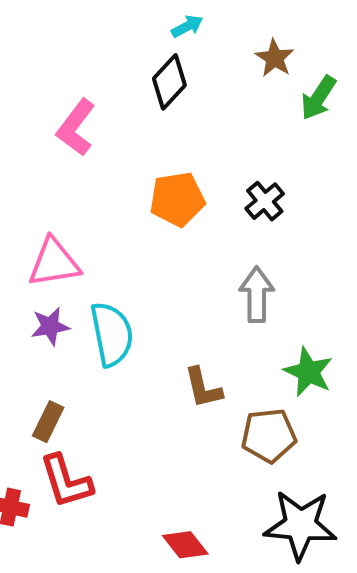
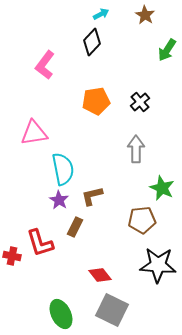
brown star: (275, 58) -> (145, 15), moved
purple star: (50, 326) -> (59, 200), moved, turned -30
brown L-shape: (203, 388) -> (92, 196), moved, turned 90
brown rectangle: (48, 422) -> (75, 227), moved

